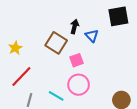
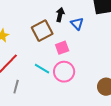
brown square: (56, 43) -> (42, 31), turned 30
cyan line: (56, 96) -> (42, 69), moved

